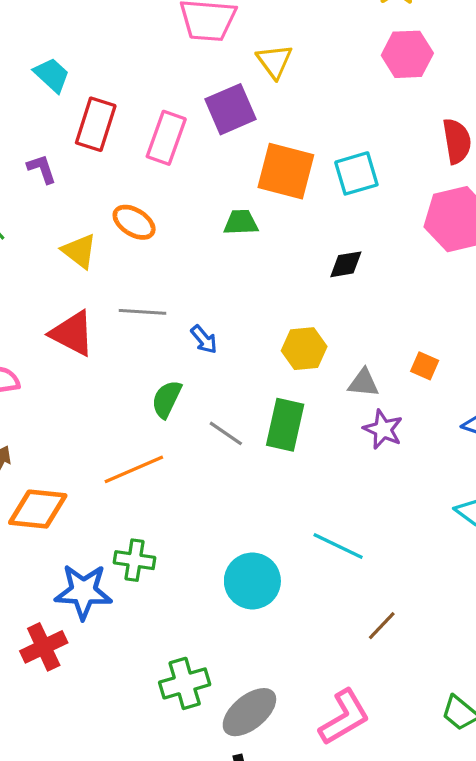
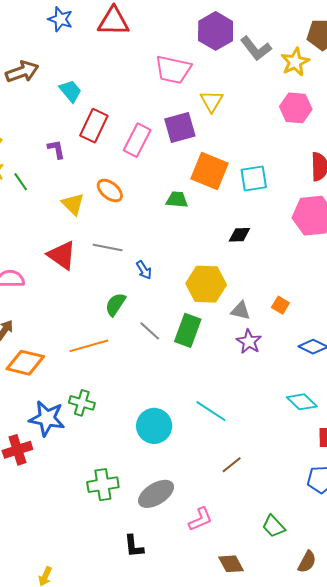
yellow hexagon: (304, 349) -> (206, 284), size x1.4
gray ellipse: (249, 712) -> (156, 494), moved
pink L-shape: (344, 717) -> (200, 519), size x0.7

